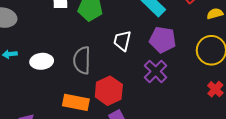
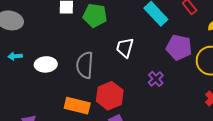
purple pentagon: (163, 40) -> (179, 47), moved
purple cross: (156, 71) -> (156, 79), size x0.7

